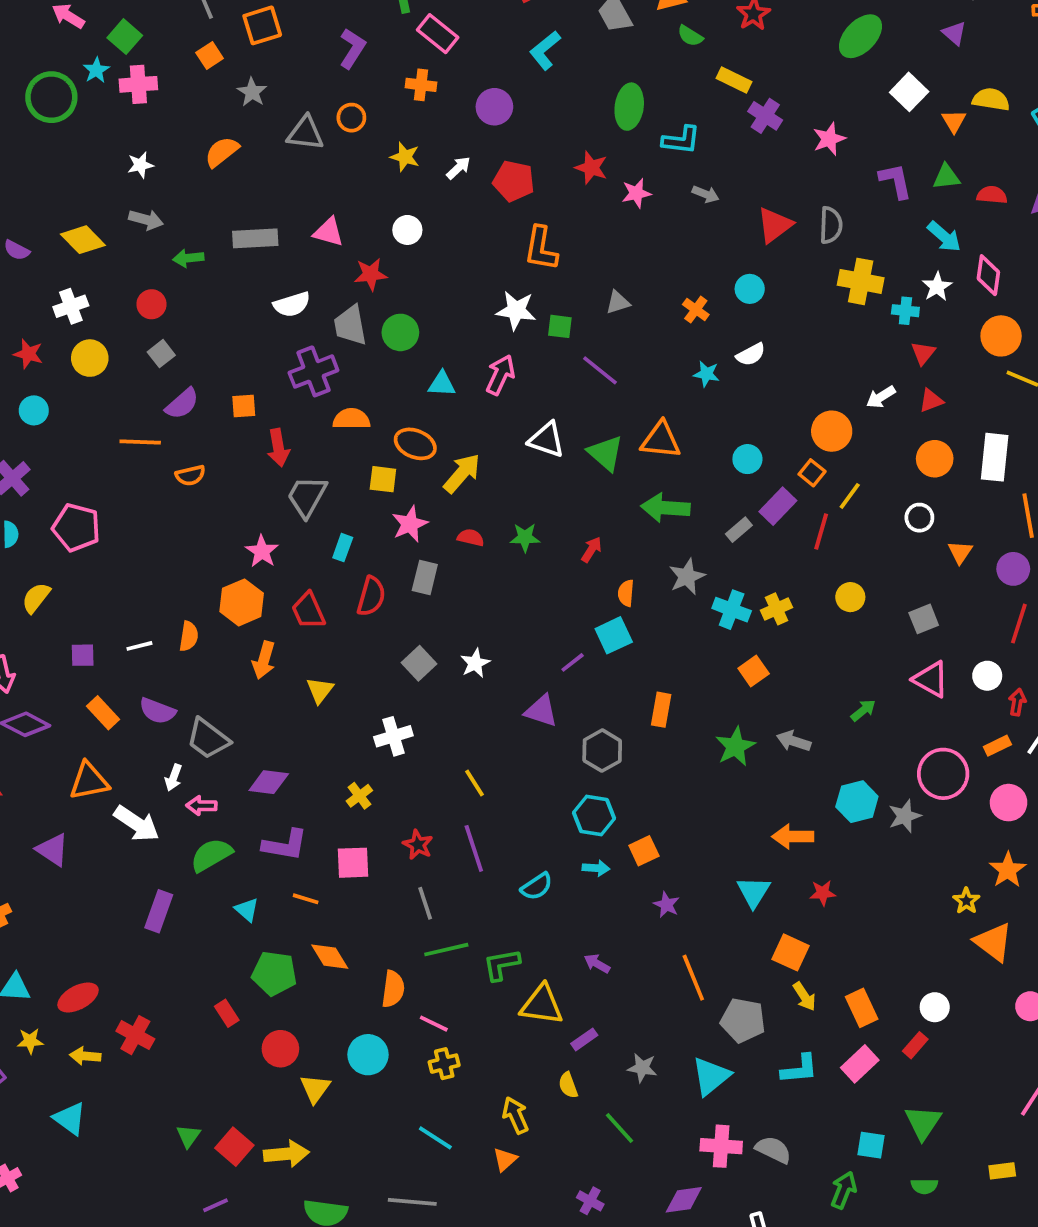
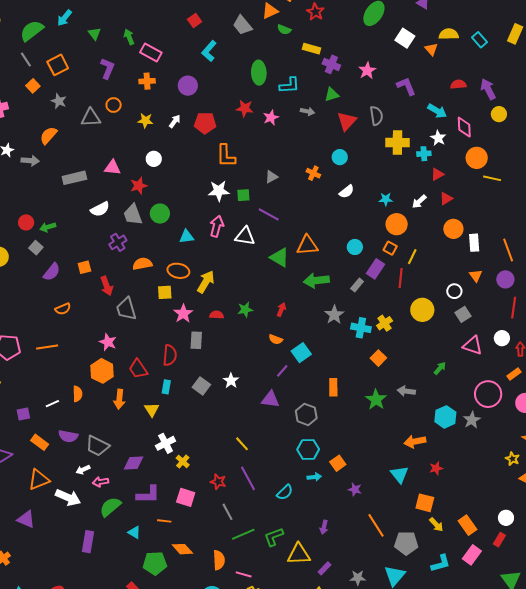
green triangle: (946, 177) -> (332, 95), moved
gray arrow: (146, 220) -> (30, 161), moved
green arrow: (188, 258) -> (48, 227), moved
red triangle: (923, 353) -> (437, 174), turned 32
purple cross: (313, 371) -> (118, 242), size x0.7
cyan star: (706, 374) -> (386, 199), moved
white triangle: (547, 440) -> (245, 236), moved
orange line: (140, 442) -> (47, 347), moved
white rectangle: (995, 457) -> (474, 243), moved, size x0.7
gray trapezoid: (307, 496) -> (126, 309), turned -35
white circle: (919, 518) -> (454, 291), moved
cyan rectangle: (343, 548) -> (166, 387), moved
orange semicircle: (626, 593) -> (276, 339), moved, turned -64
yellow circle: (850, 597) -> (422, 310), size x1.5
white cross: (393, 736) -> (166, 443), moved
white arrow: (173, 777) -> (83, 470), turned 56
pink square: (353, 863) -> (186, 497), turned 30
purple arrow: (597, 964) -> (324, 527), turned -96

